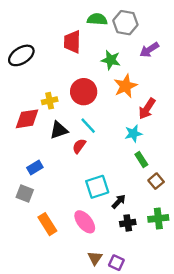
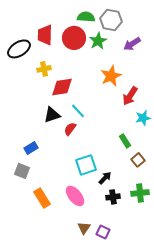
red trapezoid: (72, 42) -> (45, 35), moved
green star: (111, 60) -> (98, 41), moved, turned 30
red circle: (84, 92) -> (74, 38), moved
yellow cross: (50, 101) -> (44, 69), moved
red diamond: (27, 119) -> (62, 87), moved
cyan star: (133, 134) -> (143, 118), moved

